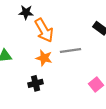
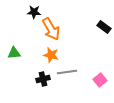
gray line: (71, 51) -> (67, 72), moved

